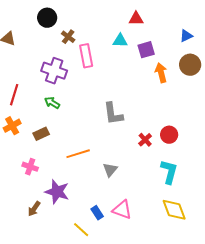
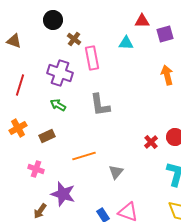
purple square: (146, 50) -> (165, 34), moved
red line: (14, 95) -> (20, 85), moved
gray L-shape: (113, 114) -> (100, 105), moved

